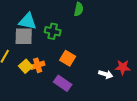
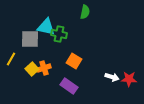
cyan triangle: (28, 21) -> (46, 27), moved
red star: (123, 67) -> (129, 79), moved

